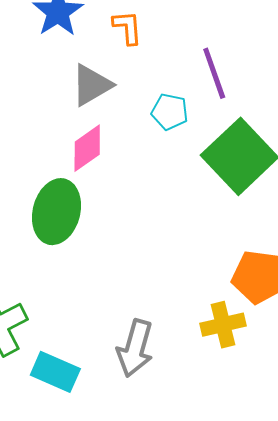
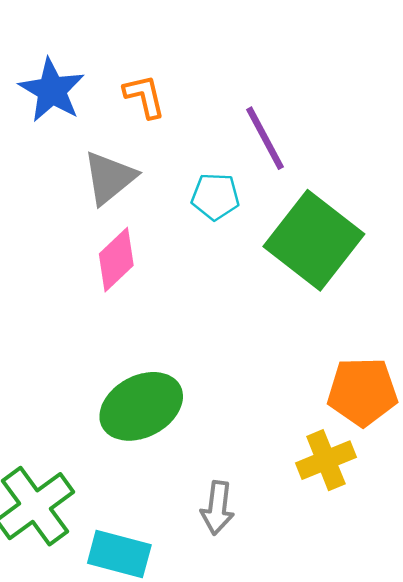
green ellipse: (57, 212) -> (141, 406), moved, turned 56
gray arrow: (135, 348) -> (217, 508), size x0.7

